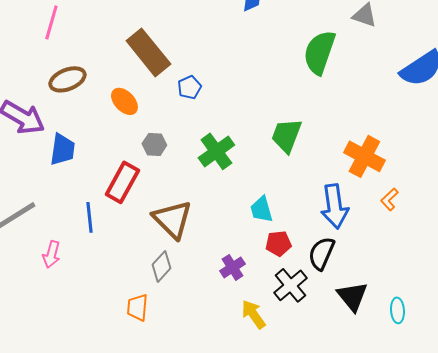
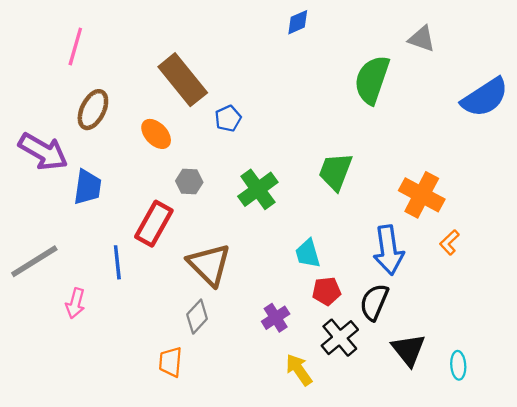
brown ellipse: (67, 79) -> (93, 110), turned -42

